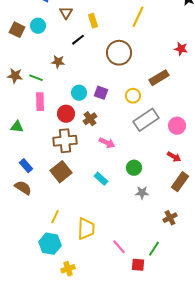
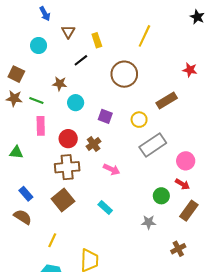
brown square: (17, 30) -> (16, 74), moved
cyan circle: (79, 93) -> (76, 103), moved
pink circle: (177, 126) -> (186, 161), moved
green circle: (134, 168) -> (161, 196), moved
yellow line: (55, 217) -> (52, 240), moved

